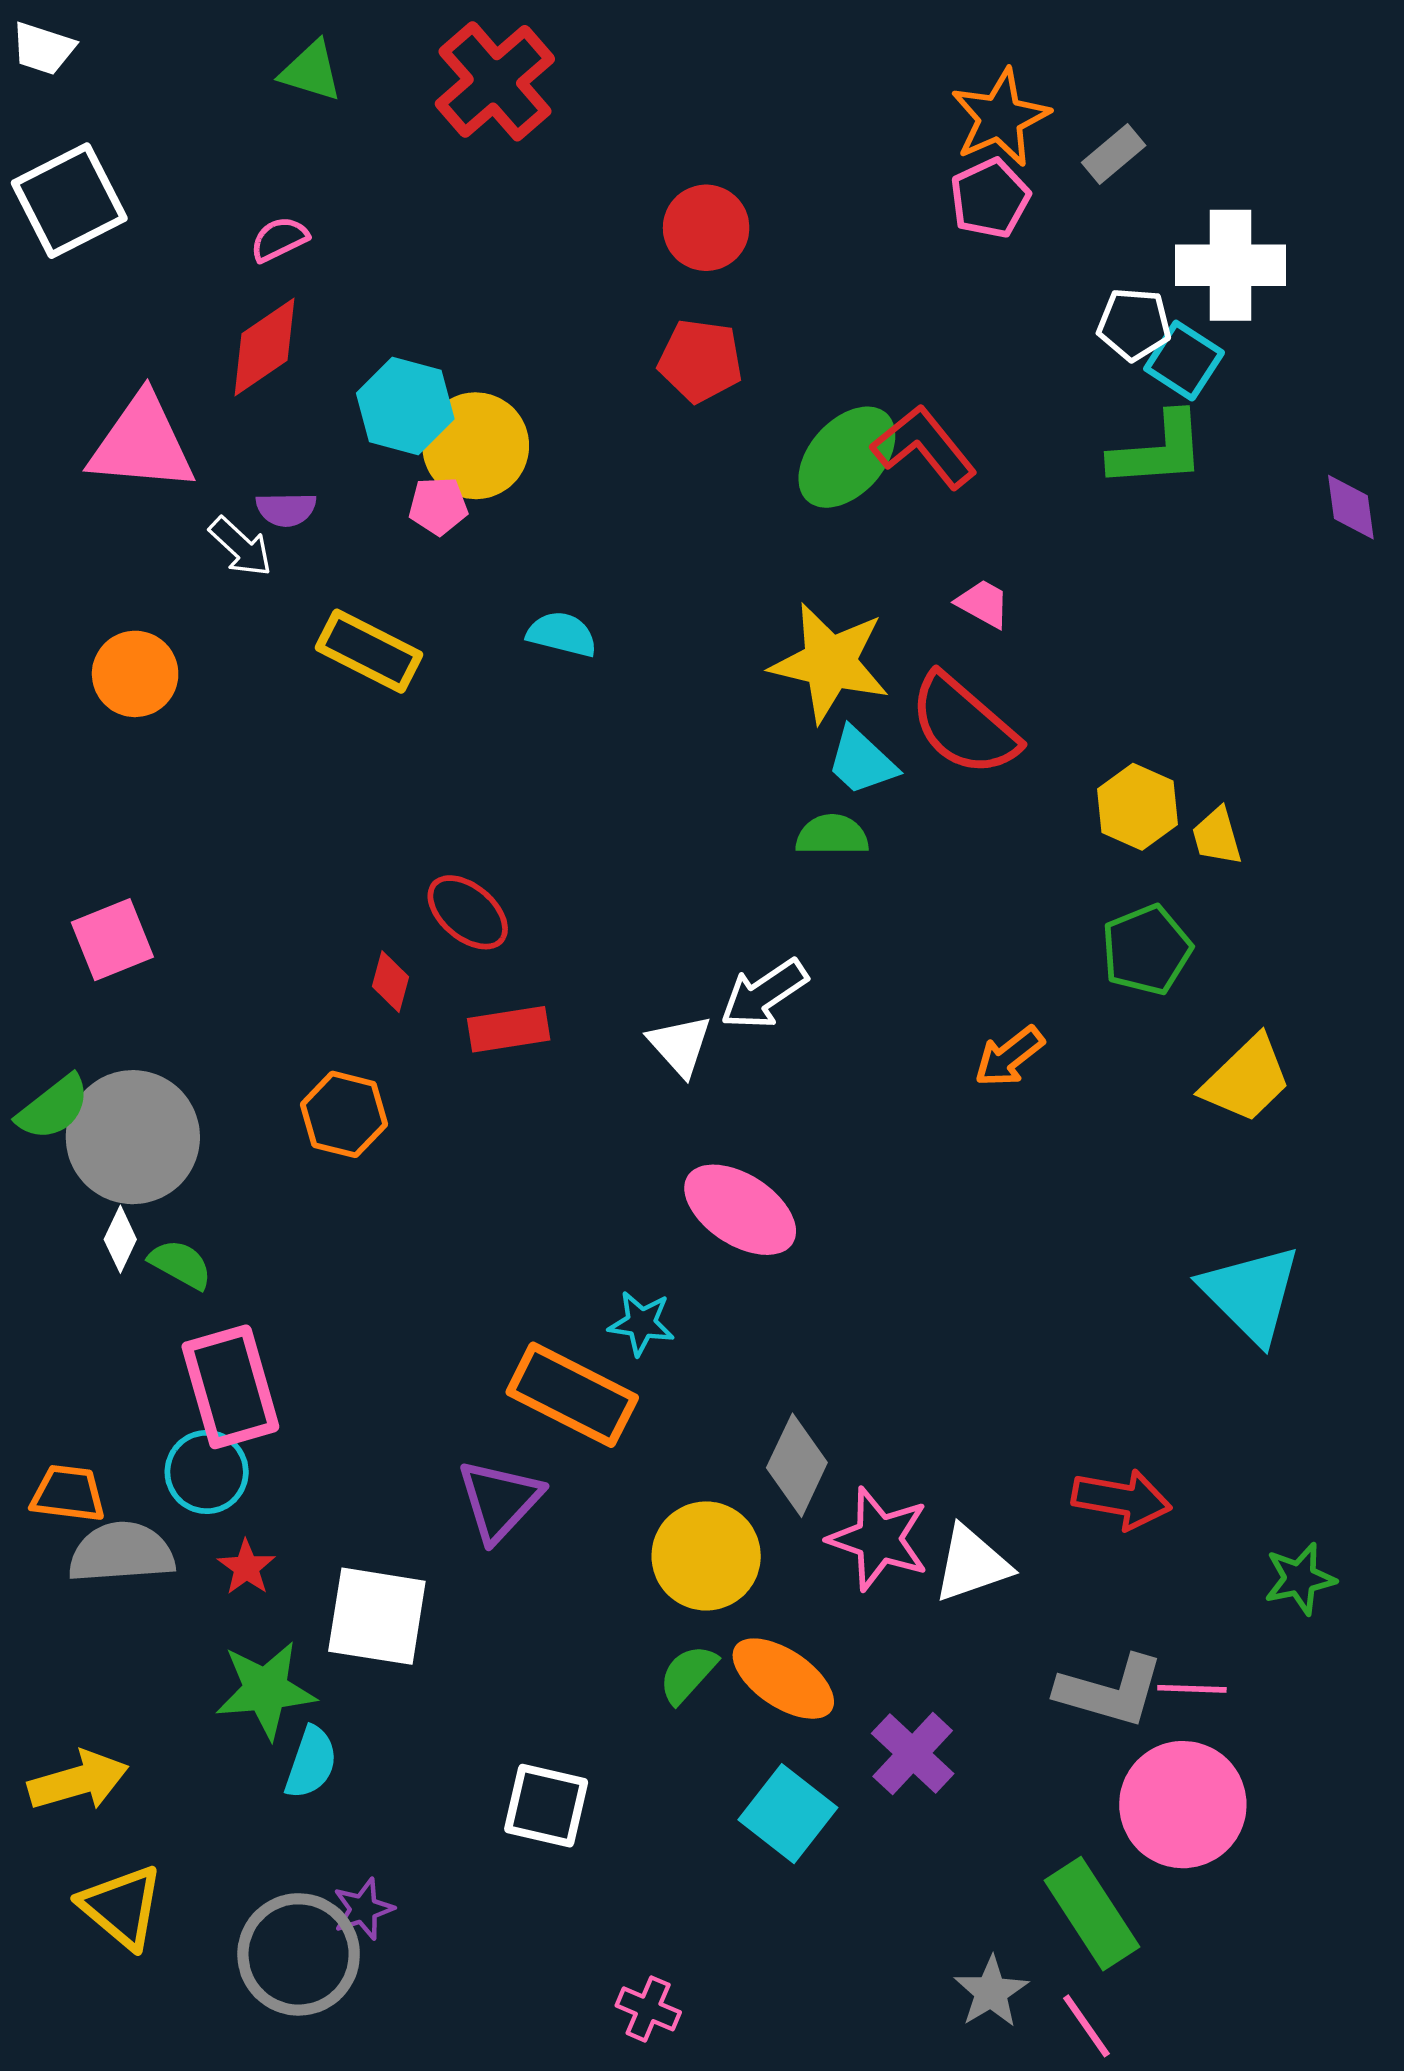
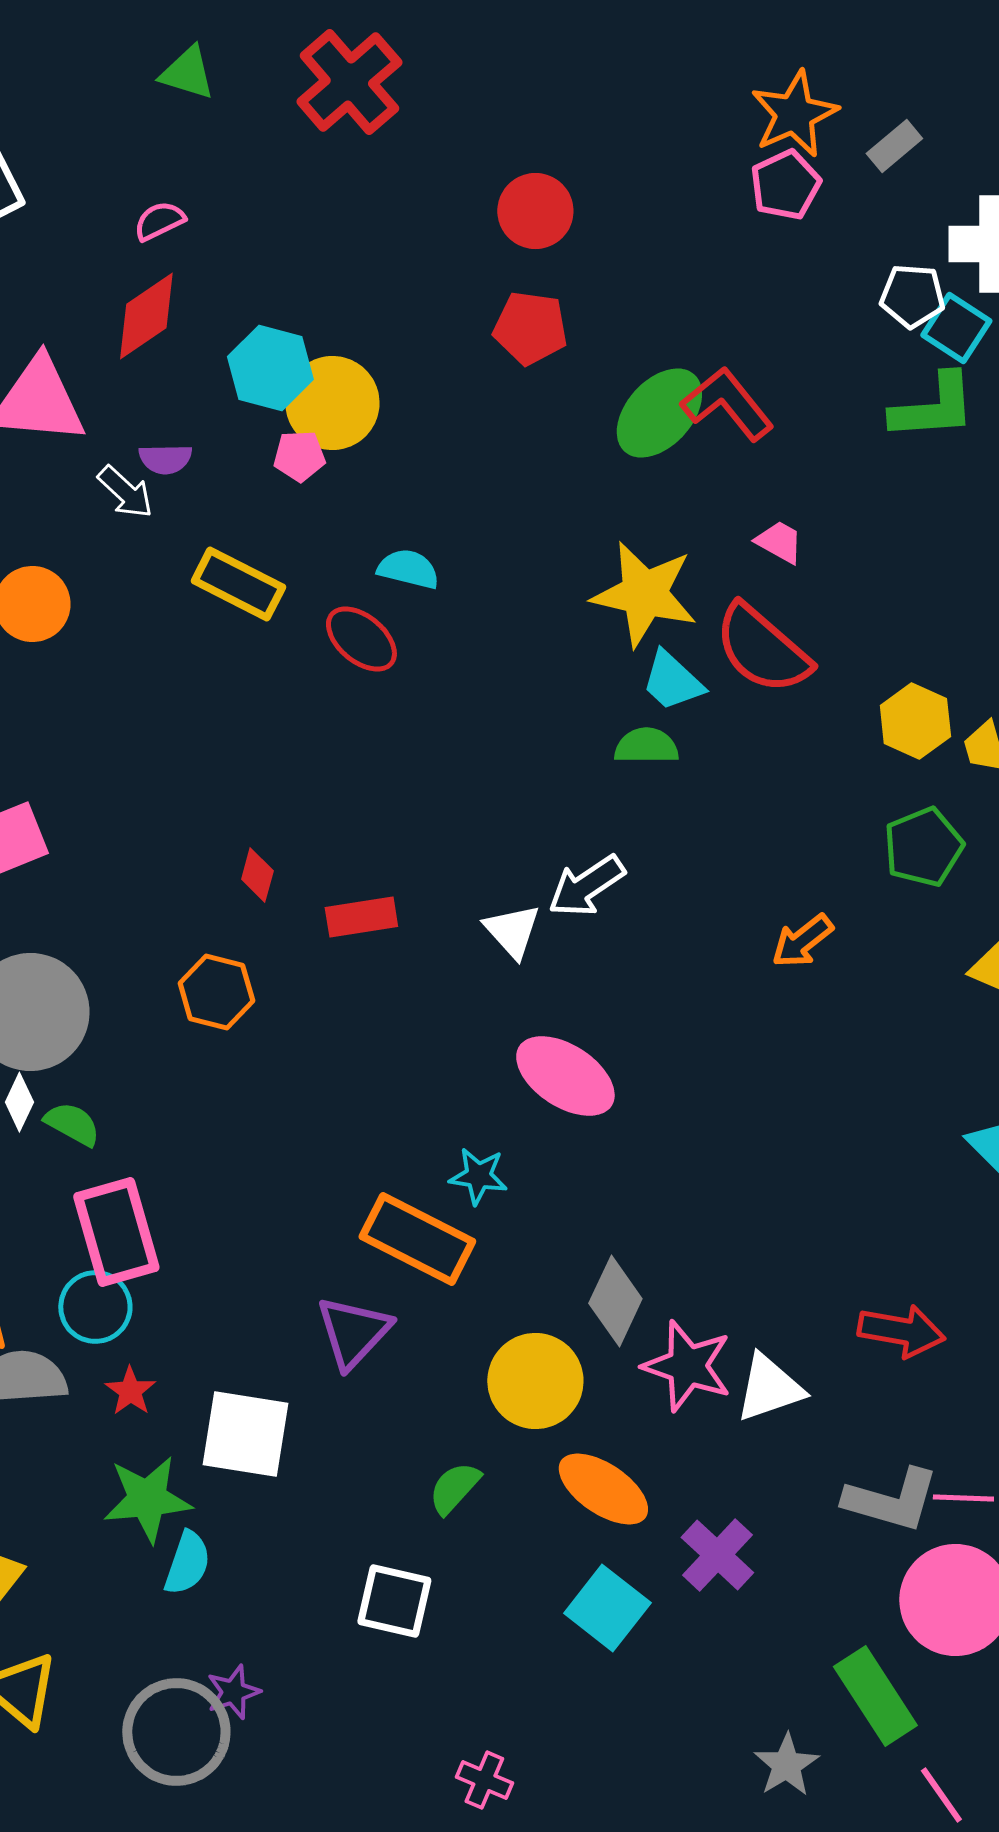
red ellipse: (468, 912) -> (361, 639), moved
green semicircle: (688, 1674) -> (454, 1488), moved
pink line: (1086, 2026) -> (941, 1795), moved

